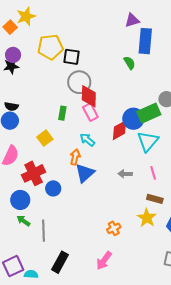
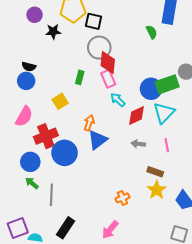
black star: (11, 66) -> (53, 32), moved
red diamond: (119, 130) -> (137, 116), moved
cyan arrow: (87, 140) -> (118, 100), moved
blue circle: (53, 188) -> (65, 153), size x1.6
brown rectangle: (155, 199) -> (155, 172), moved

